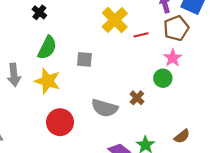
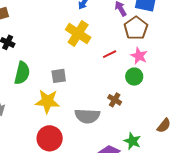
red line: (141, 35) -> (110, 54), moved
yellow star: (48, 81) -> (47, 101), moved

